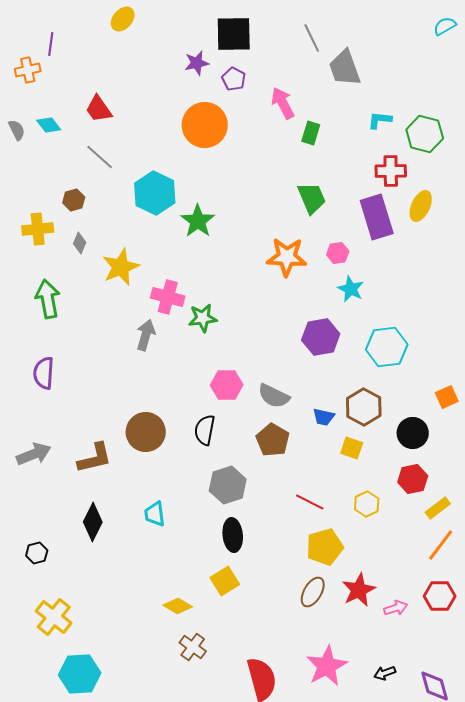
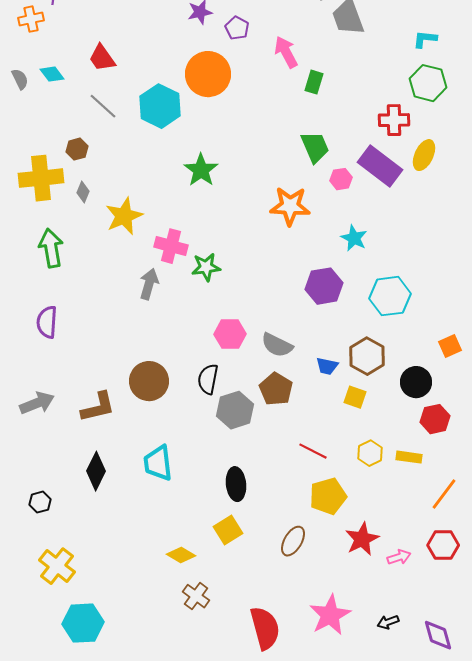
cyan L-shape: (380, 120) -> (425, 39), moved
cyan hexagon: (155, 193) -> (160, 106), moved
purple rectangle: (377, 217) -> (380, 166), turned -36
yellow cross: (38, 229) -> (41, 178), size x1.4
pink hexagon: (338, 253) -> (341, 179), moved
red hexagon: (413, 479) -> (435, 419), moved
gray hexagon: (228, 485) -> (235, 410), moved
yellow rectangle: (438, 508) -> (409, 457), moved, turned 45
cyan trapezoid: (155, 514) -> (158, 463), size x1.4
brown ellipse: (313, 592) -> (293, 541), moved

